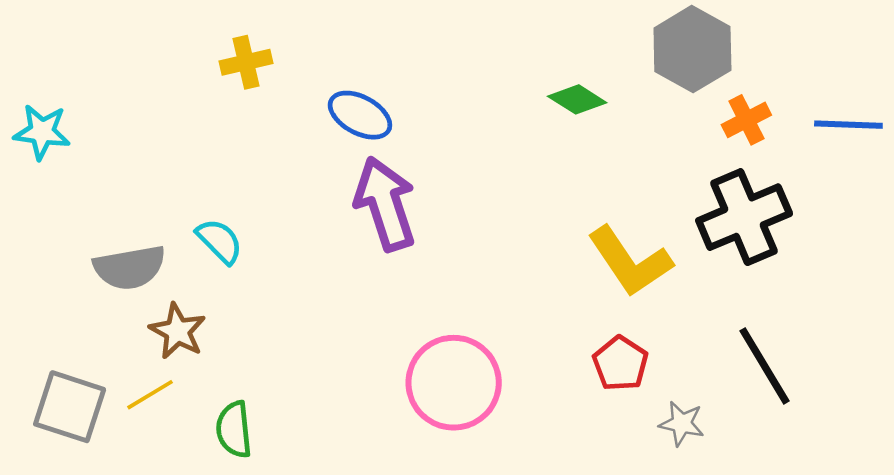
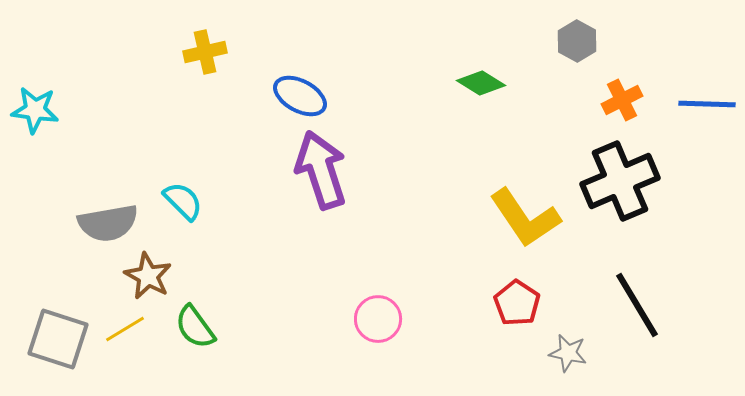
gray hexagon: (692, 49) -> (577, 41), size x0.6
pink circle: (454, 383) -> (378, 319), size x0.6
green semicircle: (234, 430) -> (195, 327), moved, turned -30

